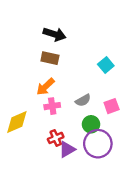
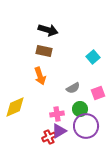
orange arrow: (45, 87) -> (40, 76), turned -66
pink cross: (52, 106) -> (57, 114), moved
red cross: (56, 138) -> (49, 137), moved

